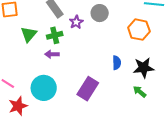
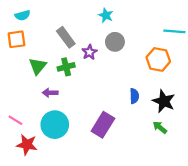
purple arrow: (52, 54) -> (50, 93), moved
black star: (144, 68) -> (164, 101), turned 30
red star: (18, 106) -> (27, 145), turned 30

